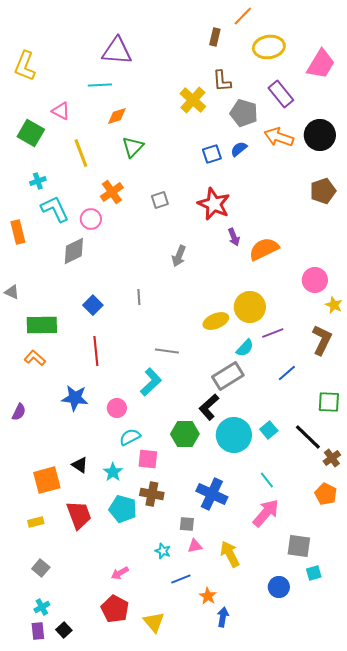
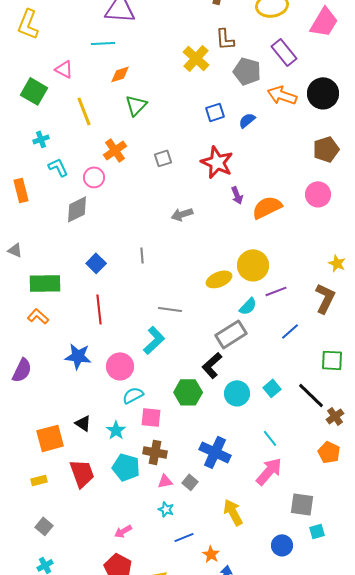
blue semicircle: (239, 149) -> (247, 120), moved
cyan L-shape: (55, 209) -> (58, 167), size x0.7
gray arrow: (179, 256) -> (182, 214), turned 50
pink circle: (315, 280) -> (318, 194), moved
pink circle: (117, 408) -> (120, 366), size x1.4
purple semicircle: (19, 412) -> (22, 370), size x1.4
cyan circle: (234, 435) -> (237, 393), size x0.7
gray square: (187, 524) -> (190, 482), turned 35
pink triangle: (195, 546) -> (165, 481), moved

